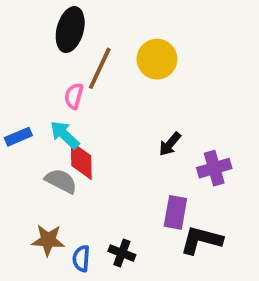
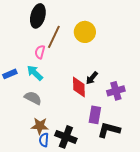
red diamond: (81, 161) -> (79, 87), moved
brown star: (48, 240) -> (40, 126), moved
black cross: (122, 253) -> (66, 137), size x1.5

